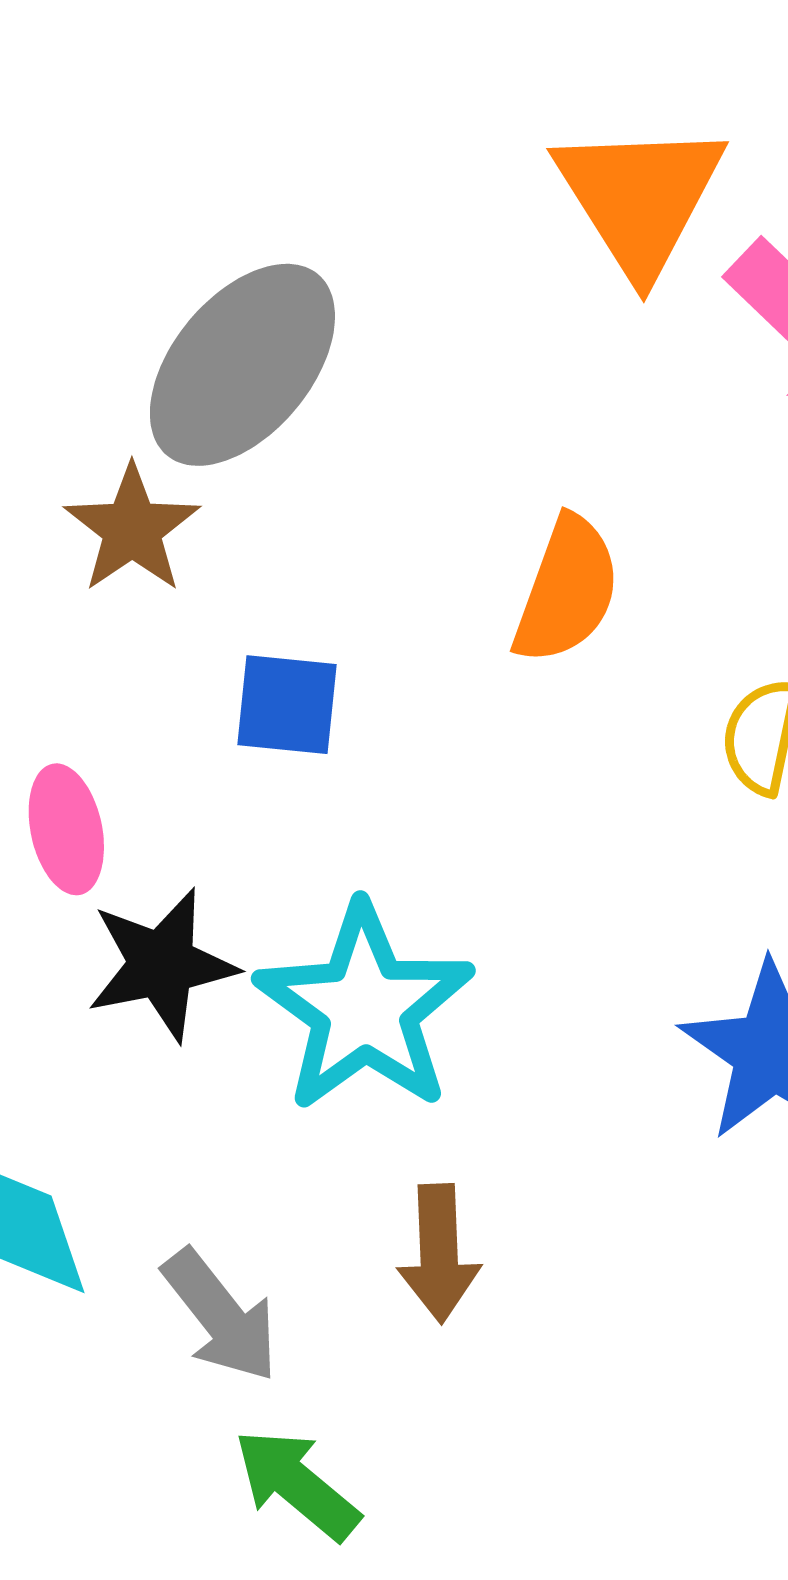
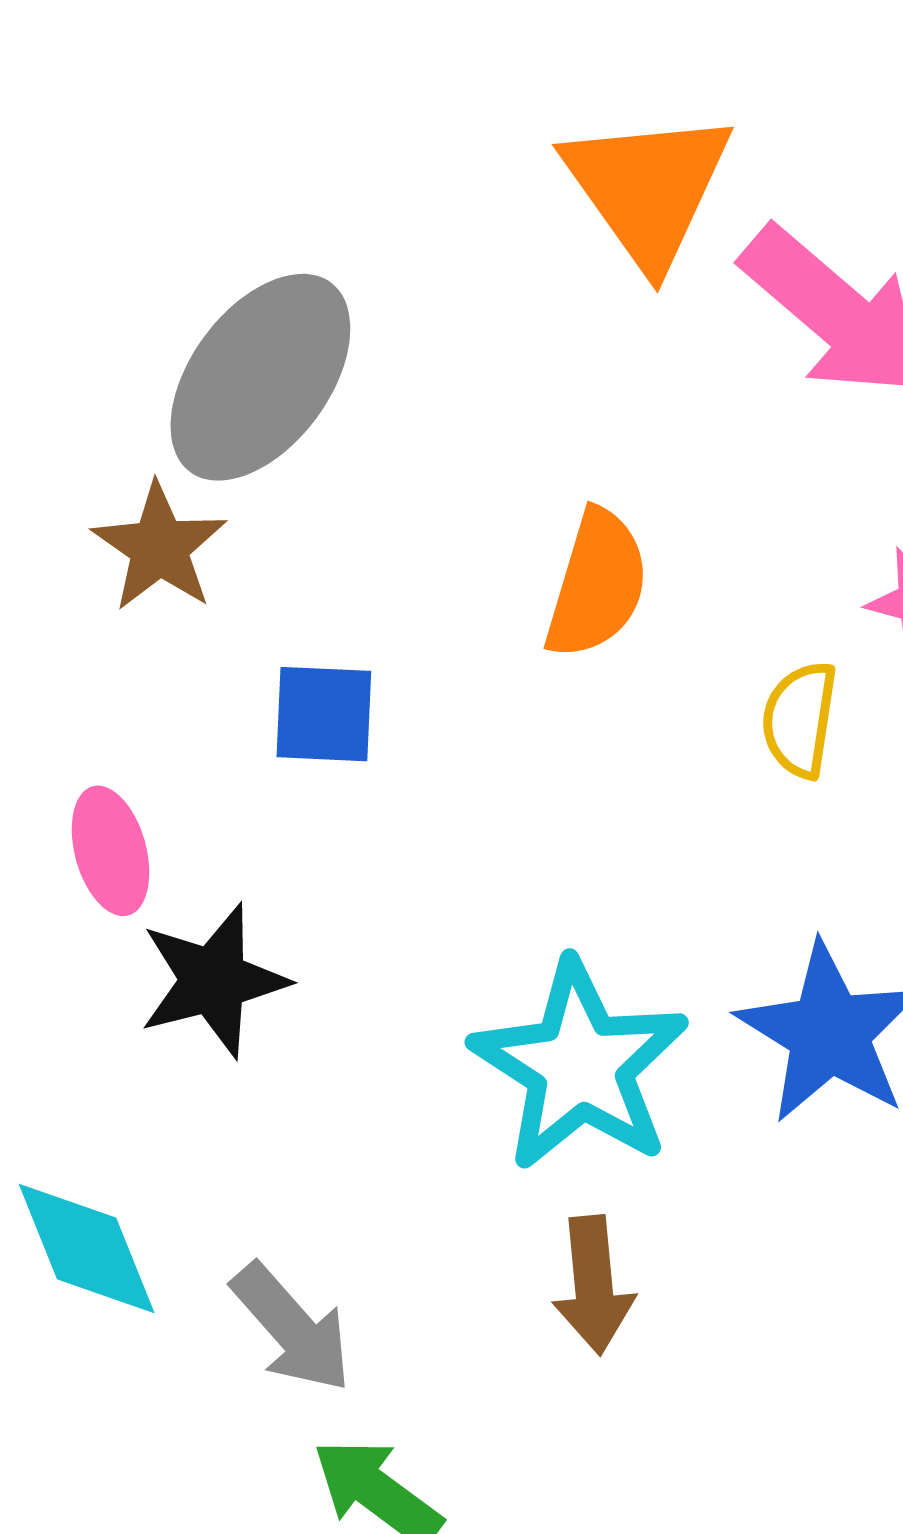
cyan star: (364, 1008) -> (580, 1066), moved
brown arrow: (439, 1253) -> (593, 1285), moved

